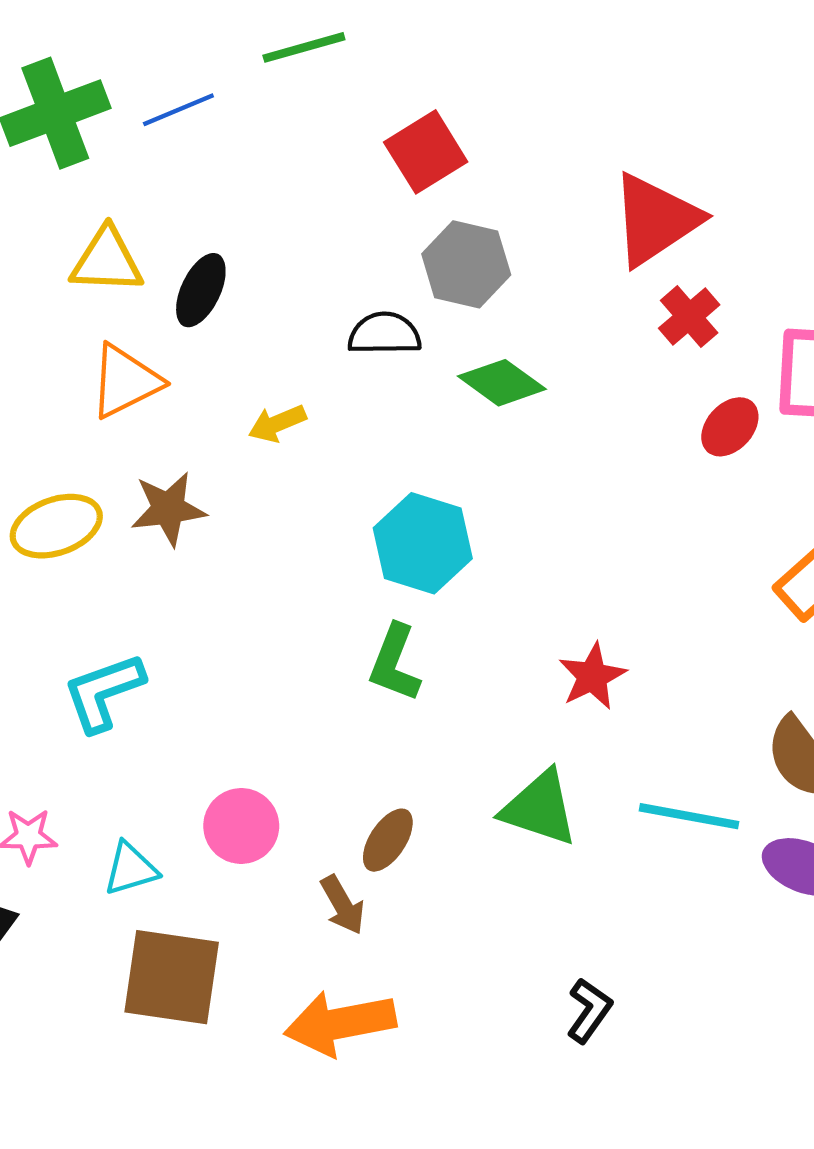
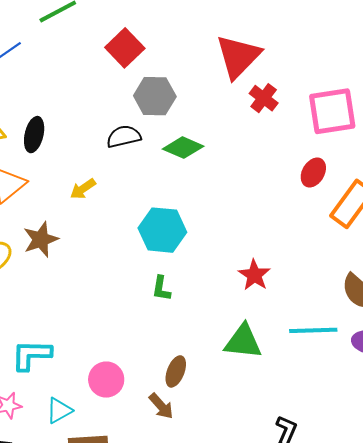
red ellipse: (730, 427) -> (313, 173), moved
green L-shape: (395, 663) -> (161, 288), size x0.7
cyan L-shape: (104, 692) -> (31, 355), moved, turned 33

